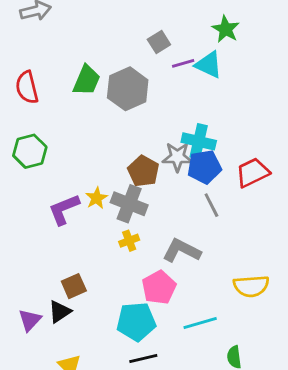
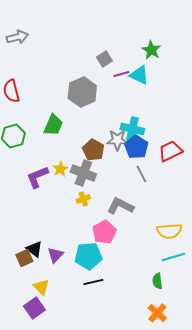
green trapezoid: (87, 80) -> (53, 125), moved
blue pentagon: (204, 167) -> (136, 147), turned -30
brown square: (74, 286) -> (24, 258), moved
black triangle: (60, 312) -> (34, 249), turned -48
purple triangle: (30, 320) -> (55, 255), moved
cyan line: (200, 323) -> (173, 257), moved

